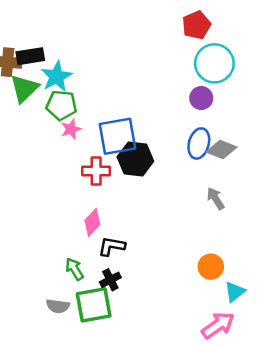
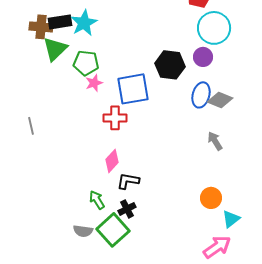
cyan star: (57, 77) -> (84, 23), moved
black hexagon: (135, 159) -> (170, 65), moved
green square: (94, 305) -> (113, 230), turned -32

